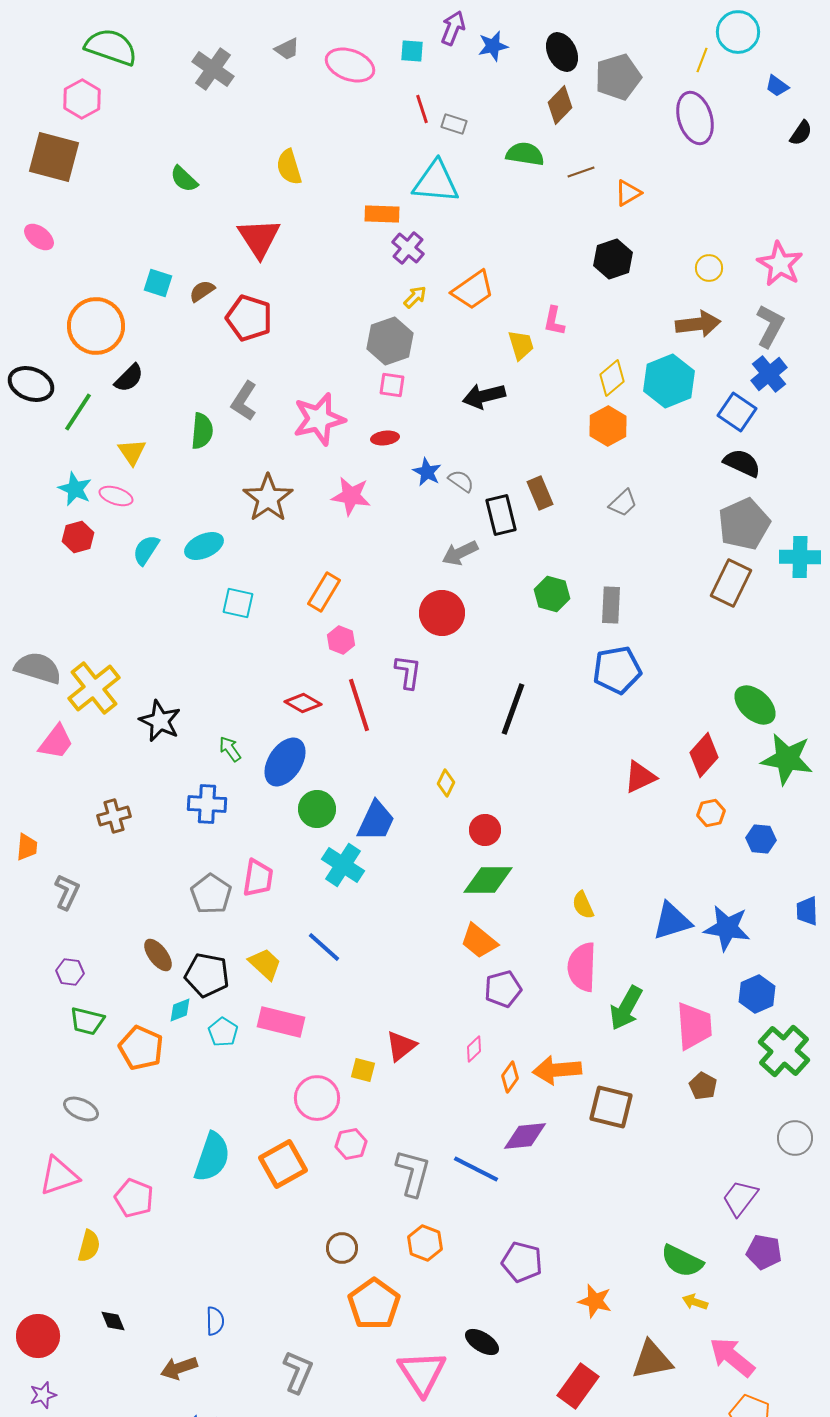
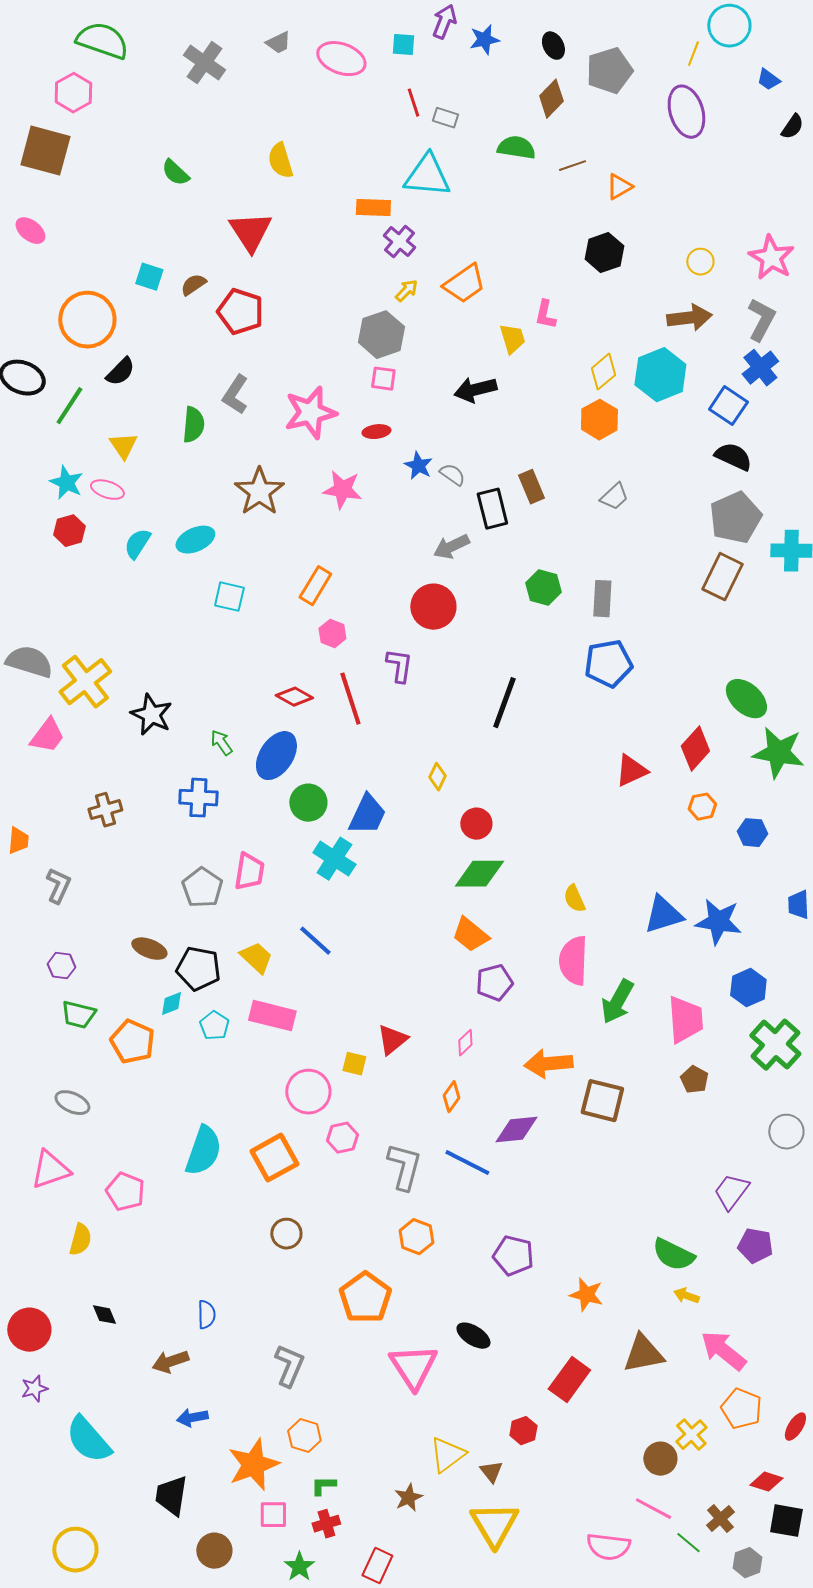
black ellipse: (562, 52) -> (553, 46), size x0.7
brown ellipse: (158, 955) -> (149, 949), turned -32
orange diamond: (510, 1077) -> (451, 1097), moved
brown circle: (342, 1248) -> (286, 1234), moved

